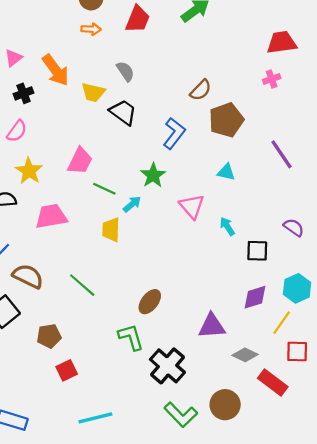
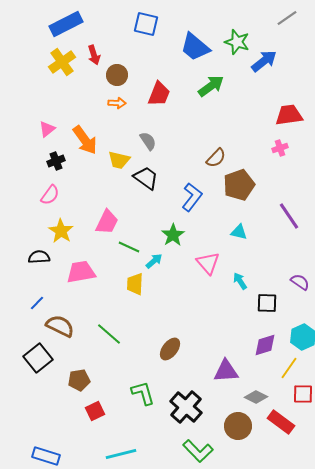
green L-shape: (131, 337) -> (143, 393), moved
brown circle: (225, 405) -> (238, 426), moved

